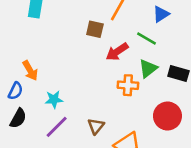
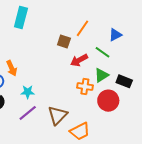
red circle: (167, 116) -> (108, 101), moved
brown triangle: (96, 126) -> (58, 115), size x1.5

